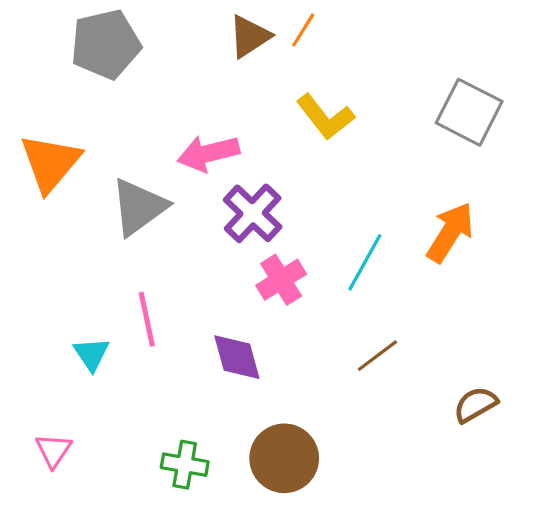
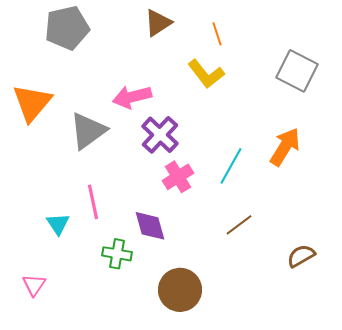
orange line: (303, 30) -> (217, 34), moved, turned -50
green cross: (185, 465) -> (117, 254), moved

